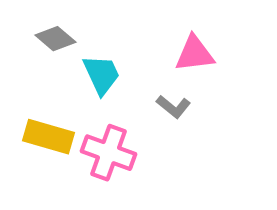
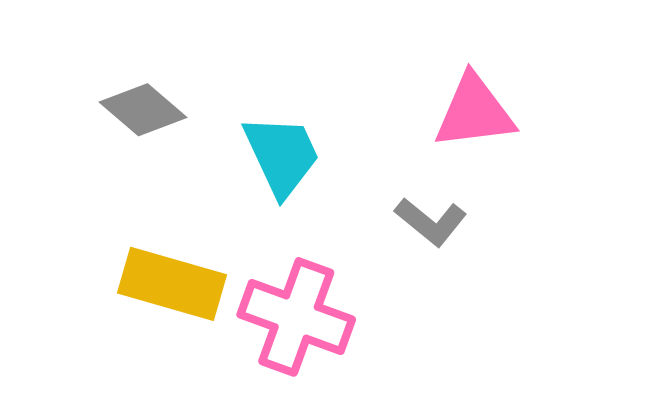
gray diamond: (55, 39) -> (143, 110), moved

